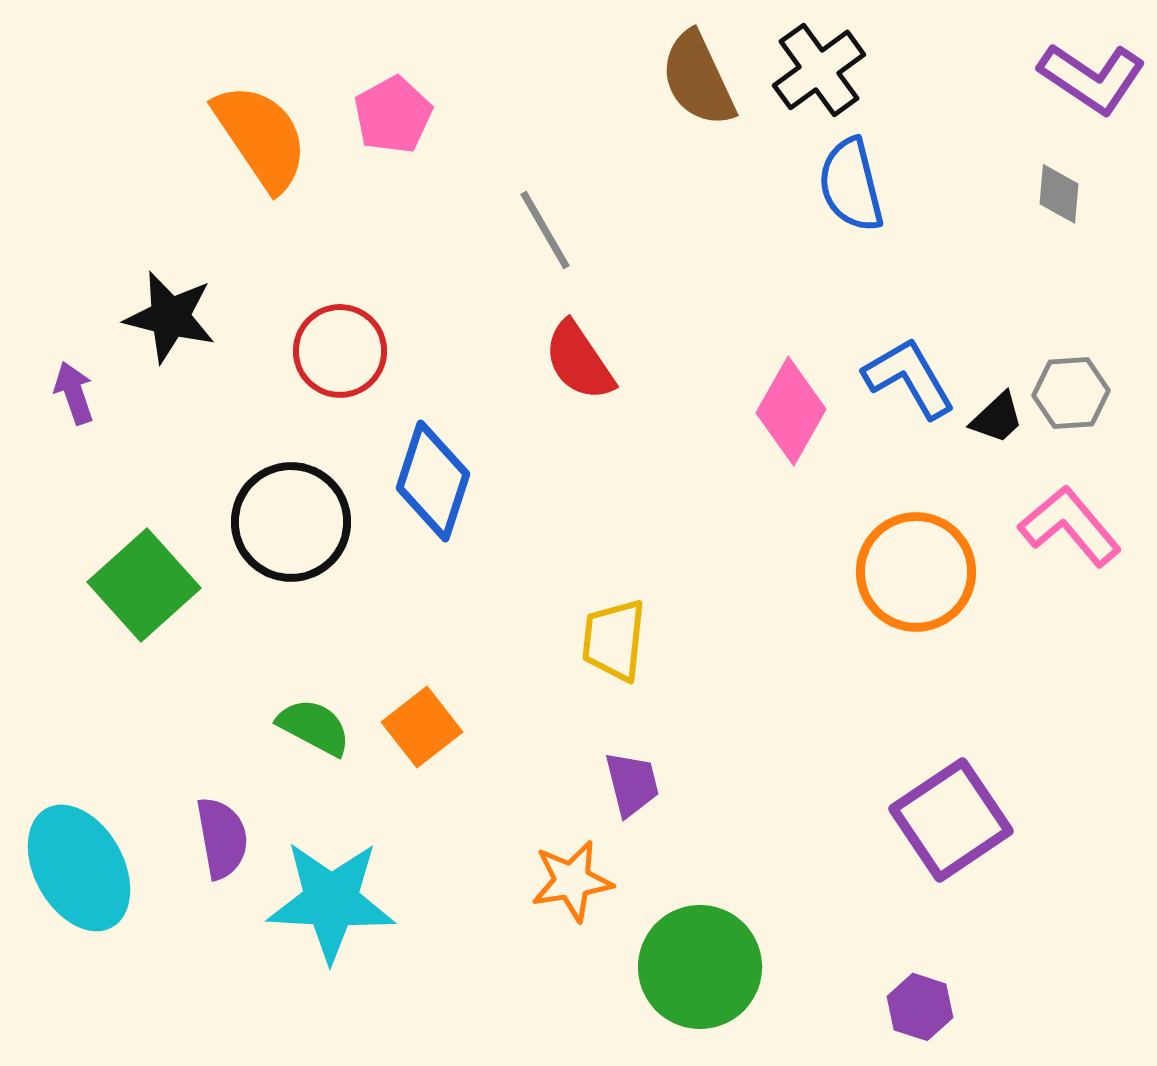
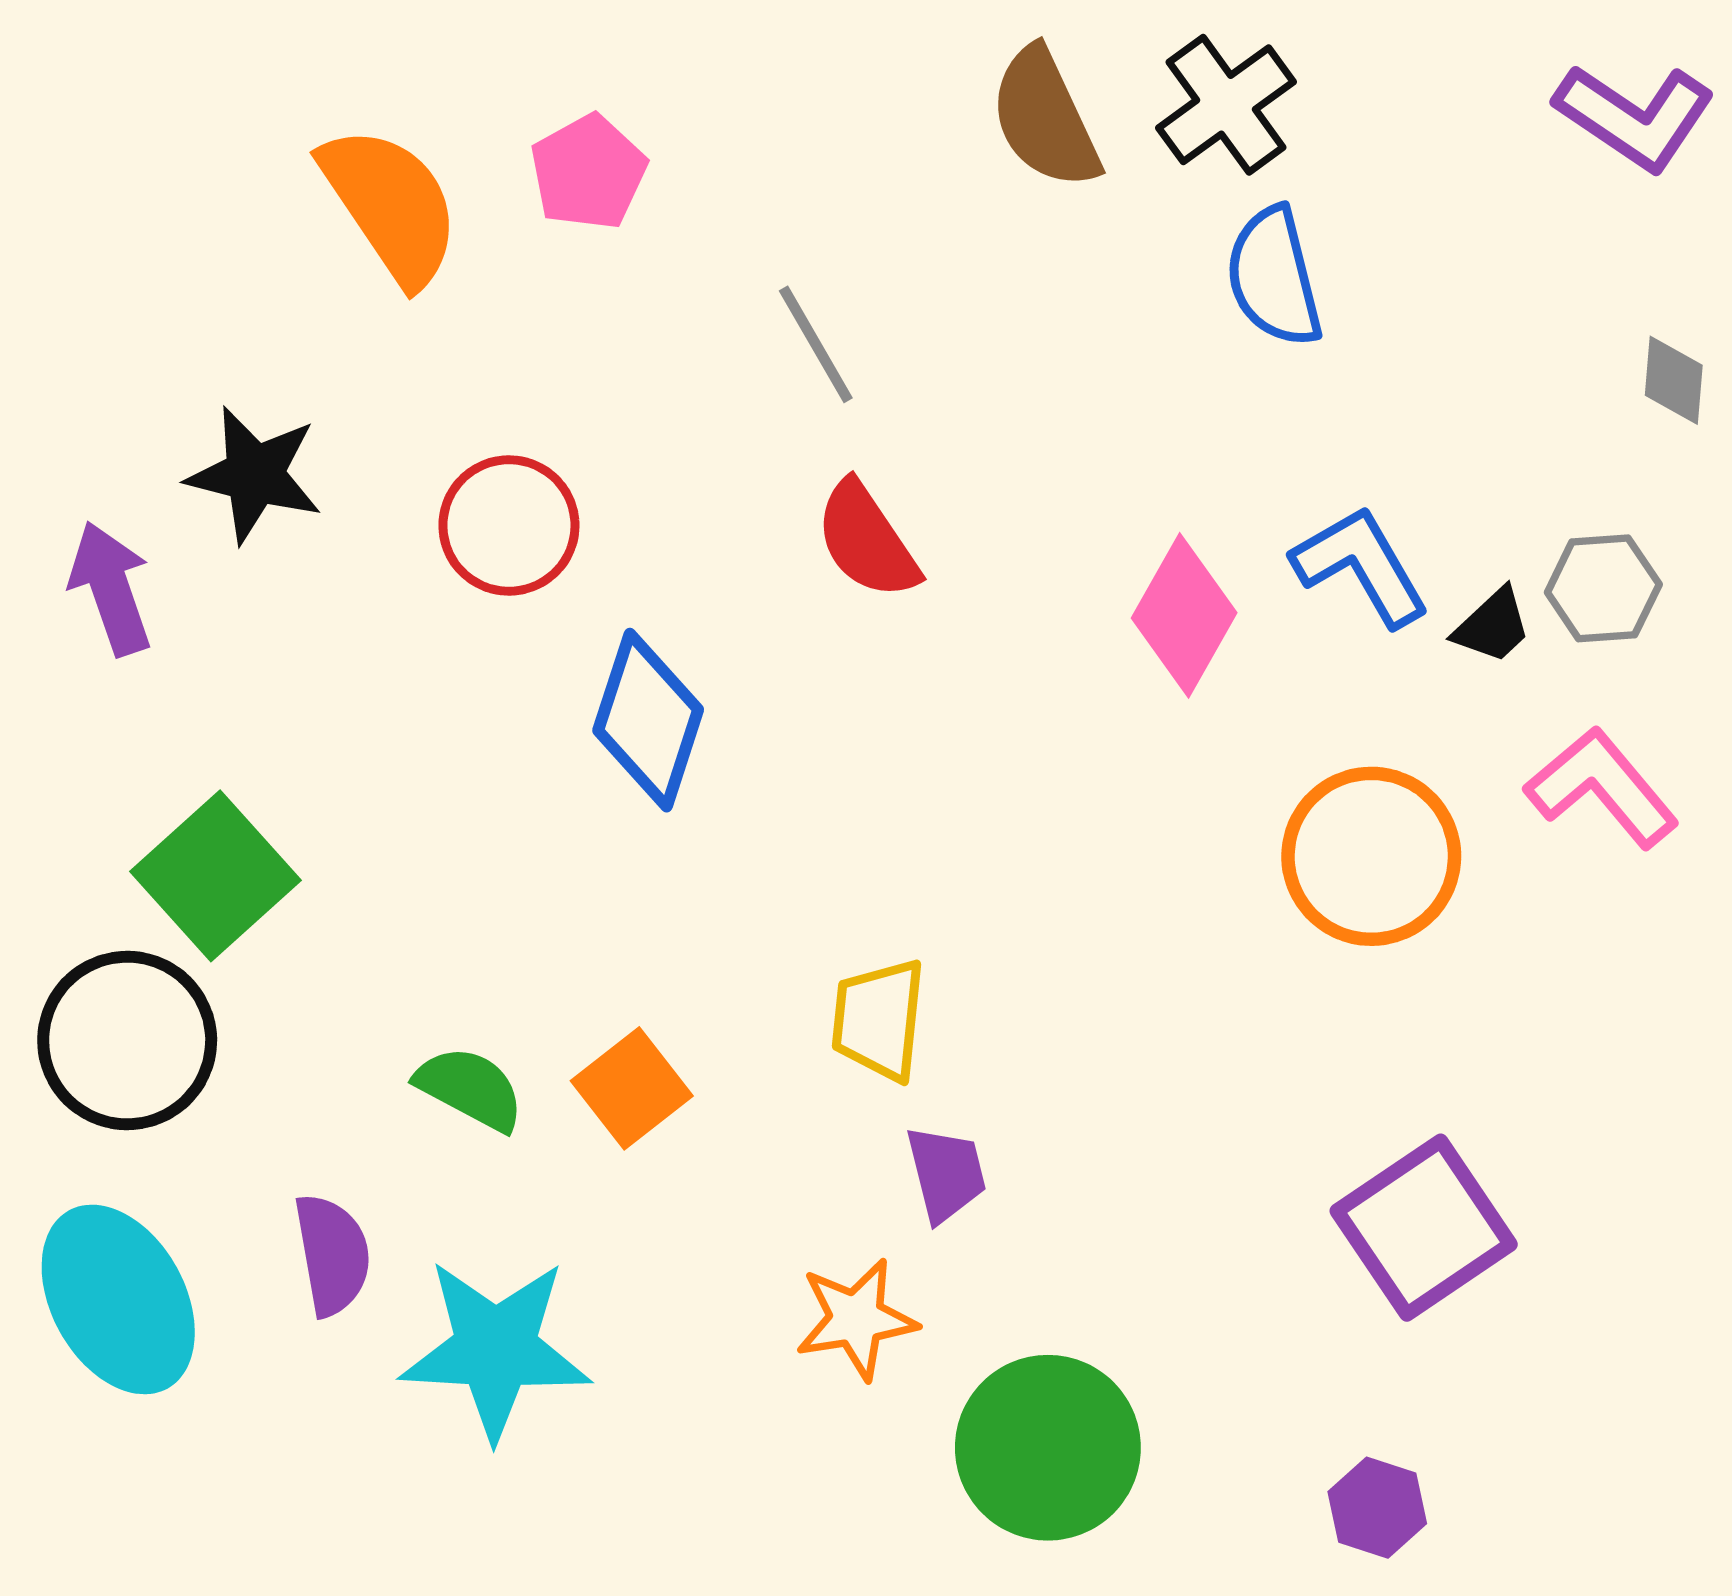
gray diamond: (1059, 194) -> (1674, 380), moved
purple arrow: (74, 393) -> (111, 588), size x1.4
black circle: (291, 522) -> (127, 1040), moved
yellow trapezoid: (614, 640) -> (879, 1020), moved

